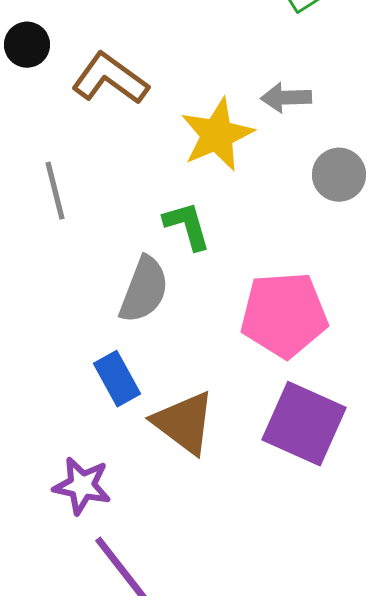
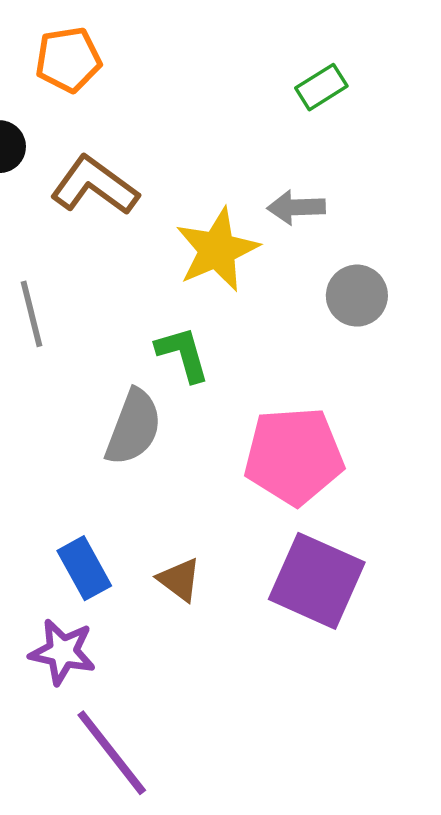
blue rectangle: (117, 379) -> (84, 568), moved
brown triangle: (184, 423) -> (179, 580), size x0.6

